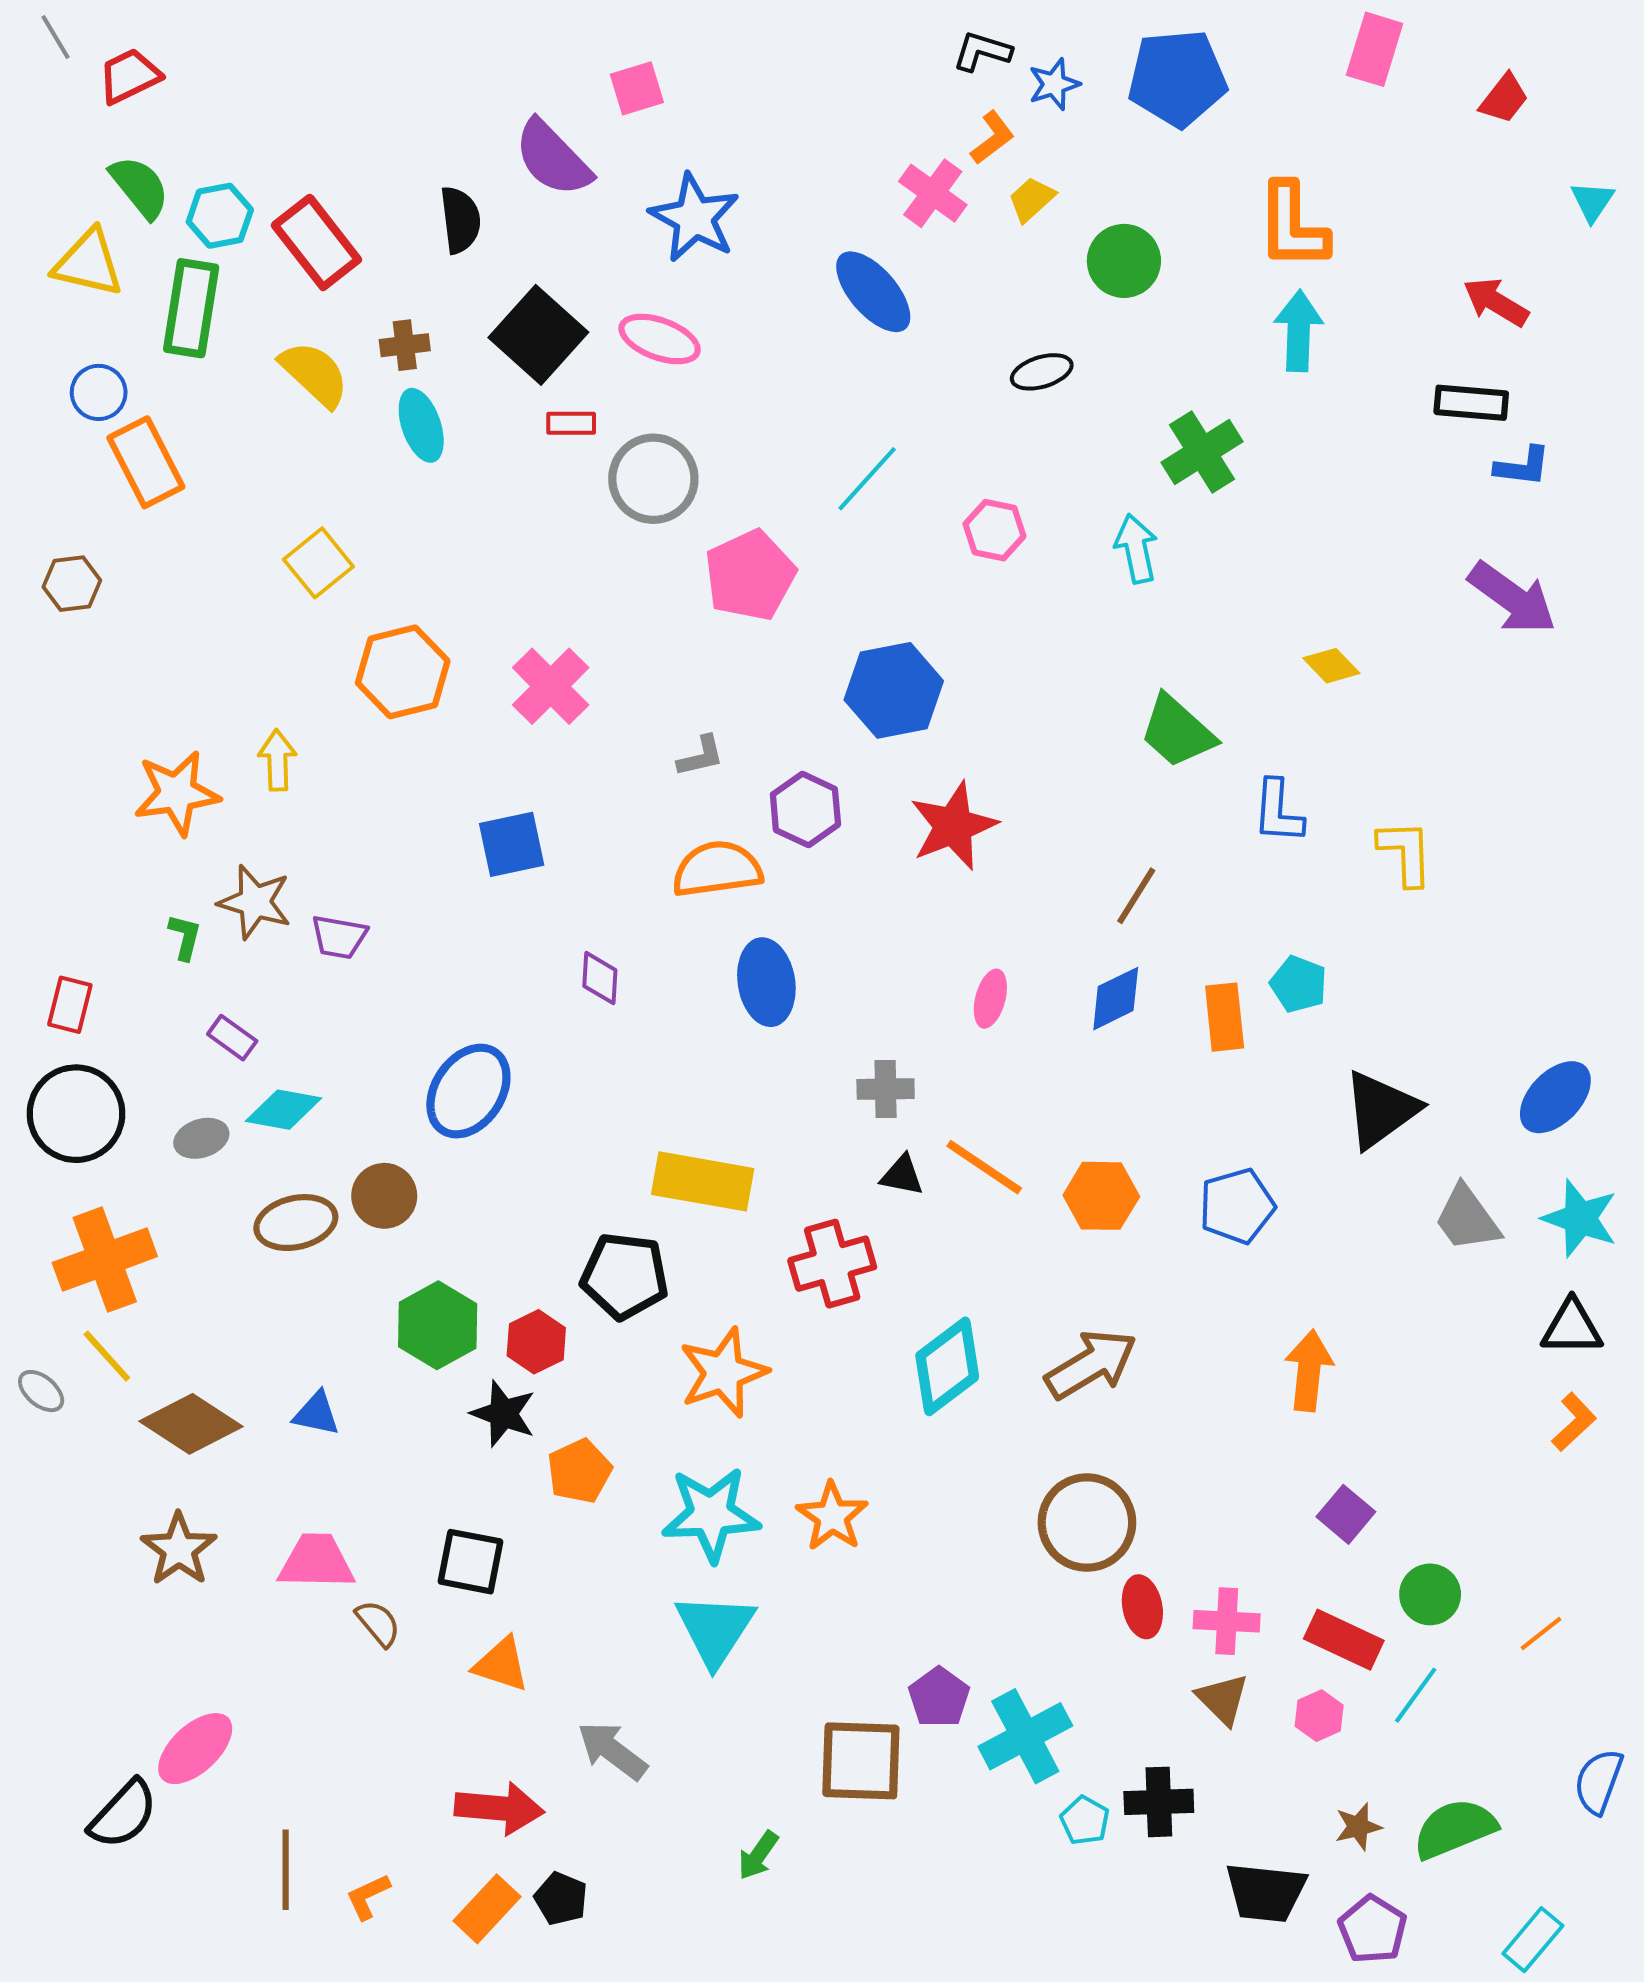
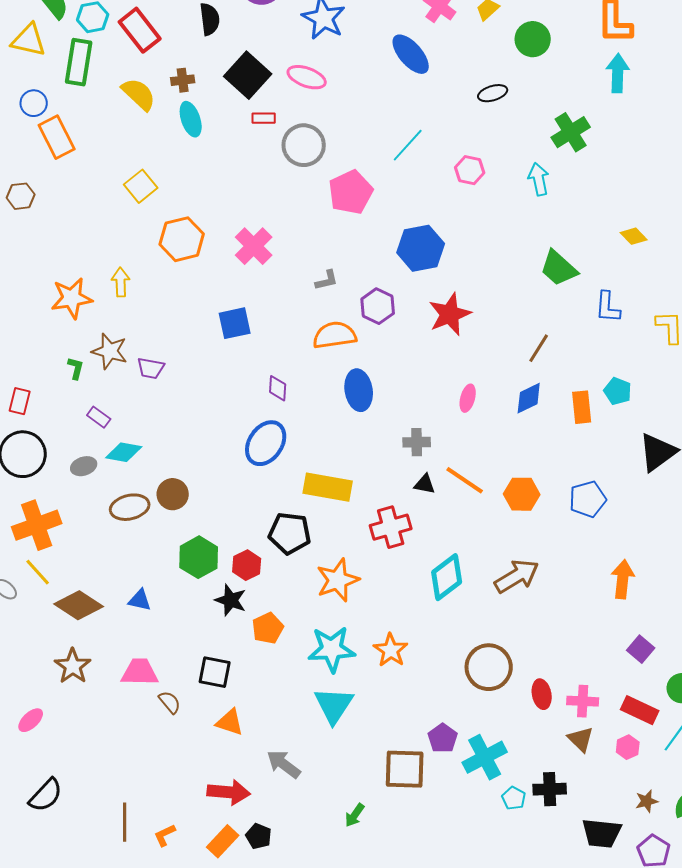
blue ellipse: (468, 1091) -> (266, 443), moved
brown circle: (1087, 1523) -> (489, 667), moved
pink ellipse: (195, 1749) -> (31, 720), moved, size x0.7

